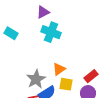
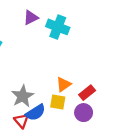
cyan cross: (51, 32) -> (58, 27), moved
orange triangle: (59, 69) -> (64, 84), moved

